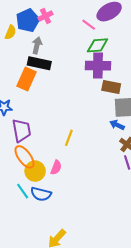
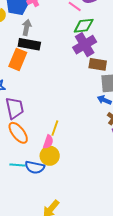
purple cross: (98, 66) -> (85, 45), turned -30
yellow line: (69, 138) -> (55, 128), moved
yellow circle: (35, 171) -> (50, 156), moved
cyan line: (23, 191) -> (17, 165), turned -49

